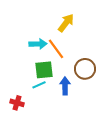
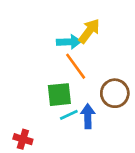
cyan arrow: (38, 44) -> (69, 42), moved
cyan line: (39, 85) -> (69, 115), moved

